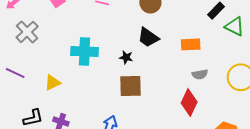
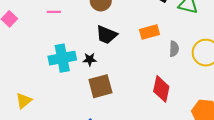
cyan cross: (85, 51) -> (62, 58), moved
gray semicircle: (200, 74) -> (174, 49), moved, turned -63

